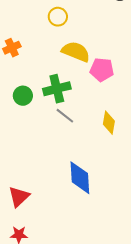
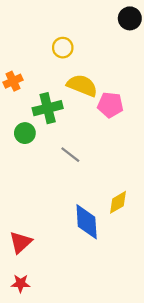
green cross: (57, 89) -> (48, 108), moved
yellow diamond: (109, 123) -> (118, 202), moved, turned 50

